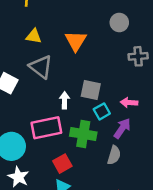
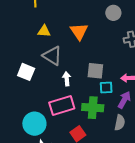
white arrow: (64, 100) -> (67, 79), moved
cyan square: (102, 111) -> (106, 88), turned 32

